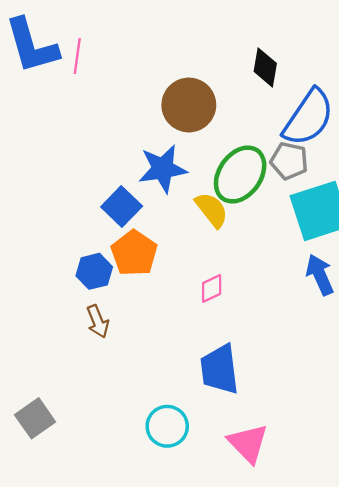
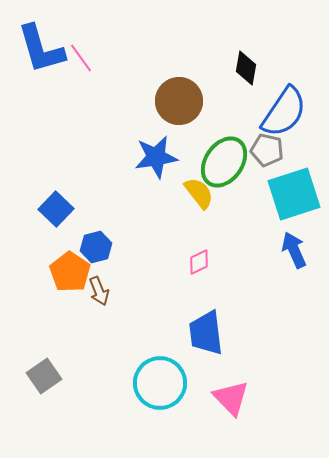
pink line: (77, 56) -> (81, 58), turned -44
blue square: (122, 206) -> (56, 209), moved
orange pentagon: (134, 253) -> (70, 272), moved
cyan circle: (167, 426) -> (160, 383), size x1.4

